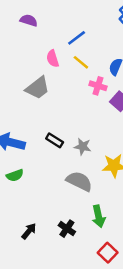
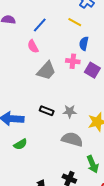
blue line: (77, 38) -> (40, 25), moved
yellow line: (81, 62) -> (75, 22), moved
gray trapezoid: (37, 88) -> (46, 71), moved

